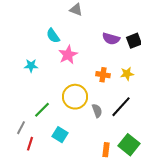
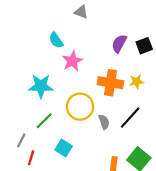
purple semicircle: (111, 39) -> (119, 44), turned 102
cyan star: (31, 66) -> (41, 86), moved, size x1.6
orange cross: (103, 75) -> (110, 83), size x1.6

